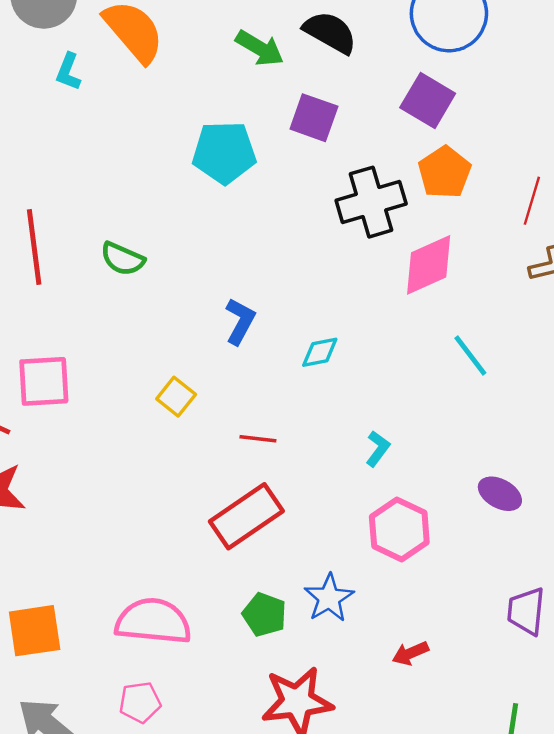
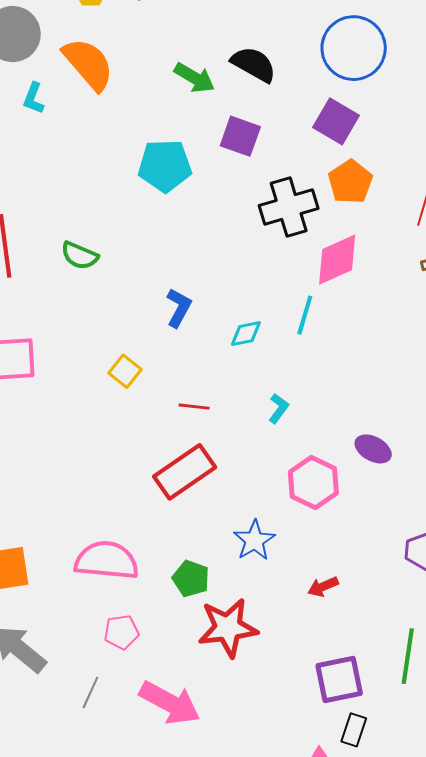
cyan line: (470, 356) -> (305, 315), moved, turned 54
cyan L-shape: (378, 449) -> (279, 408), moved
purple ellipse: (500, 494) -> (373, 449), moved
green pentagon: (264, 615) -> (191, 579), moved
pink pentagon: (140, 702) -> (121, 632), moved

